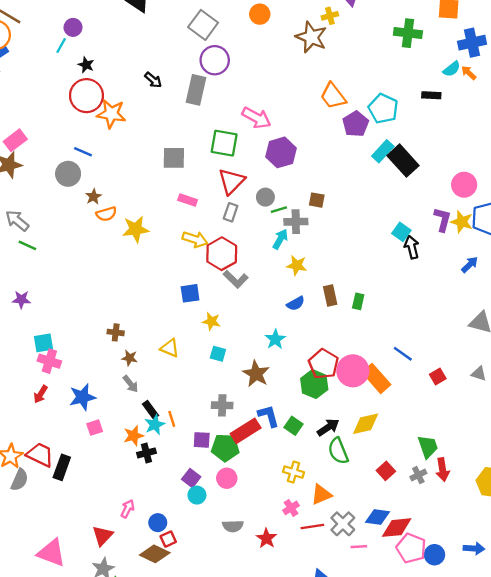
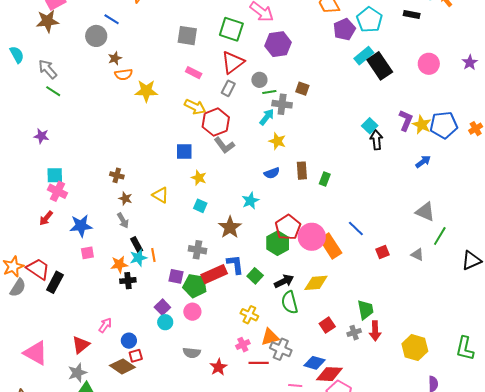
pink circle: (464, 185) -> (429, 64), moved
gray cross: (343, 524) -> (281, 349), moved, turned -30

